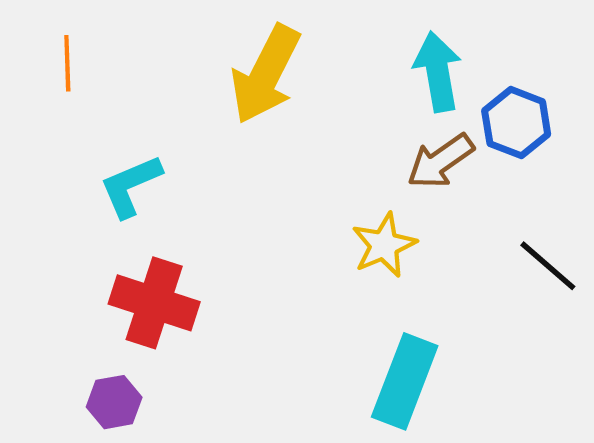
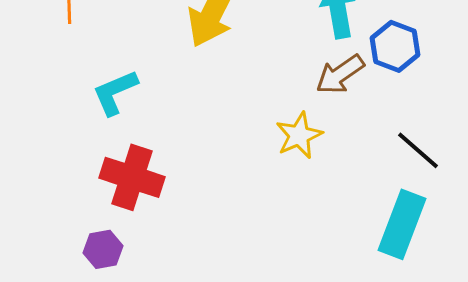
cyan rectangle: (405, 381) -> (402, 224), moved

